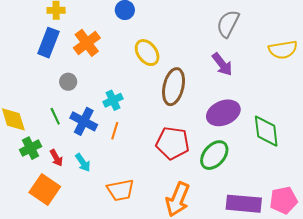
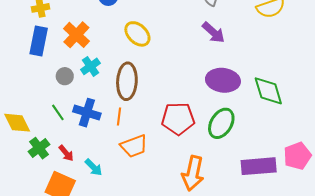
brown ellipse: (174, 87) -> (127, 81), moved
cyan cross: (113, 100) -> (90, 66), moved
purple ellipse: (223, 113) -> (223, 80), turned 40
cyan arrow: (83, 163) -> (94, 167), moved
orange trapezoid: (120, 190) -> (134, 146), moved

